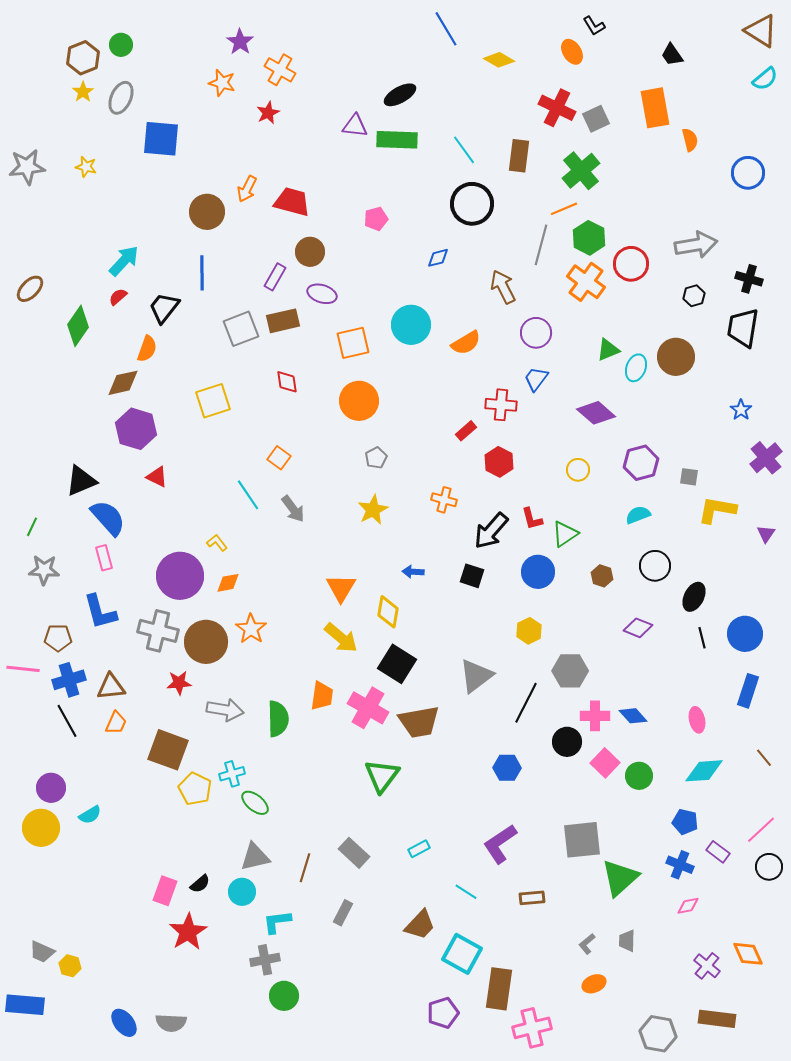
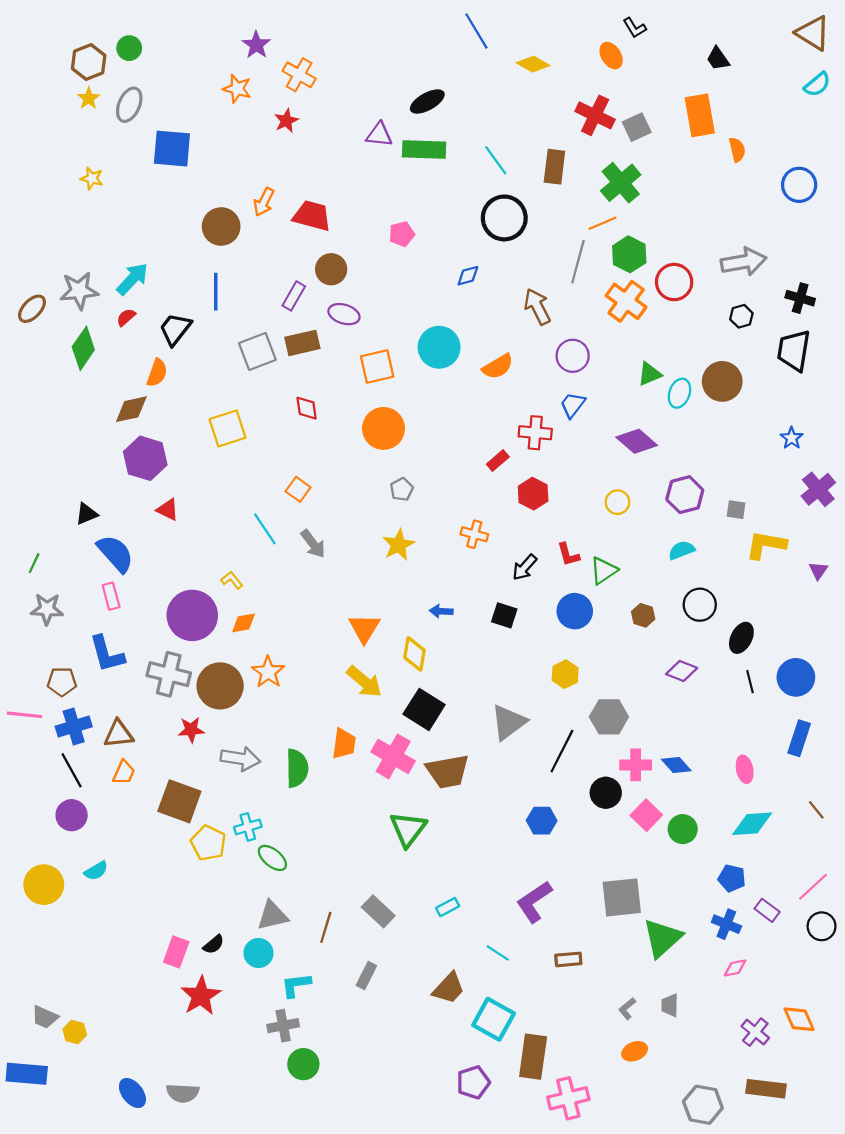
gray star: (27, 167) -> (79, 291), moved
black triangle: (81, 481) -> (86, 514), size x0.7
black arrow: (491, 531) -> (525, 567), size x0.7
purple circle: (51, 788) -> (72, 815), moved

